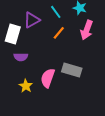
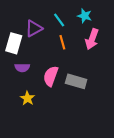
orange line: (59, 33) -> (62, 42), turned -56
pink semicircle: (48, 78) -> (51, 76), moved

